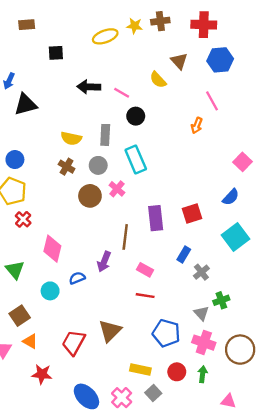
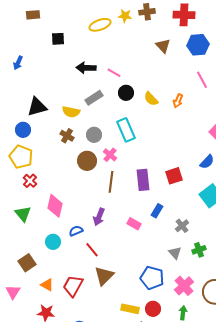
yellow semicircle: (158, 80) -> (151, 99), moved
pink line: (212, 101) -> (202, 80), moved
black triangle: (25, 104) -> (37, 107), moved
gray rectangle: (105, 135) -> (94, 98), moved, turned 54
brown line: (125, 237) -> (111, 182), moved
blue rectangle: (184, 255) -> (157, 211), moved
green triangle: (15, 270) -> (23, 214), moved
red line: (145, 296) -> (92, 250), moved, turned 42
gray triangle: (201, 313) -> (175, 253), moved
orange triangle: (30, 341) -> (47, 285), moved
pink cross: (204, 343) -> (184, 286), turned 30
red circle: (177, 372) -> (153, 309), moved

